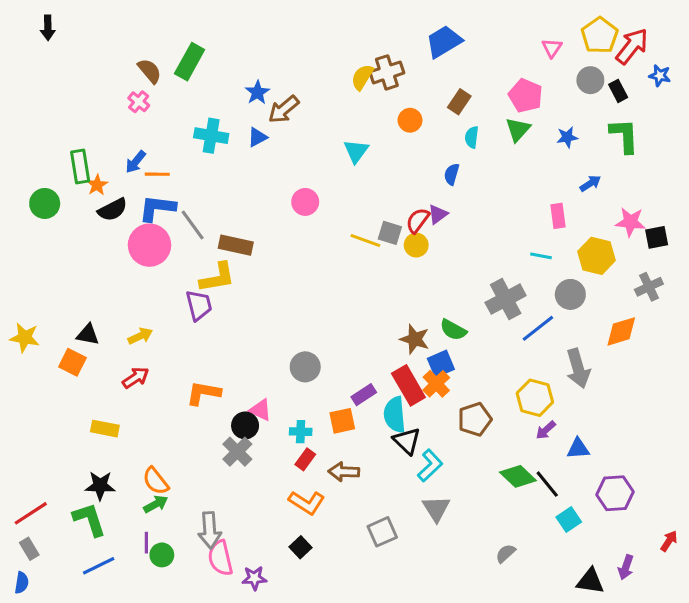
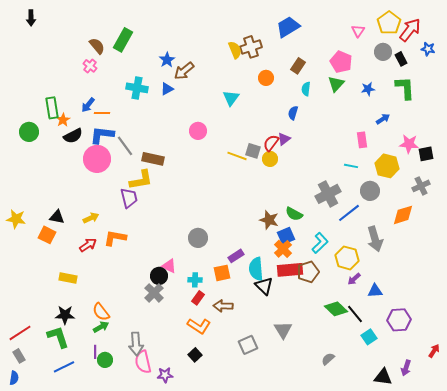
yellow semicircle: (362, 77) -> (235, 50), turned 126
red rectangle: (408, 385) -> (290, 270), moved, turned -65
orange L-shape: (203, 393) -> (115, 238), moved
cyan L-shape: (430, 466) -> (320, 243), moved

